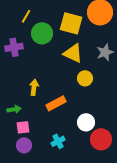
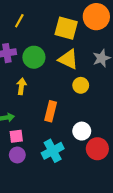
green circle: (42, 33) -> (34, 57), moved
yellow arrow: (34, 87) -> (21, 86), moved
orange rectangle: (56, 103) -> (51, 111), turned -48
cyan cross: (58, 141) -> (53, 151), size x1.5

